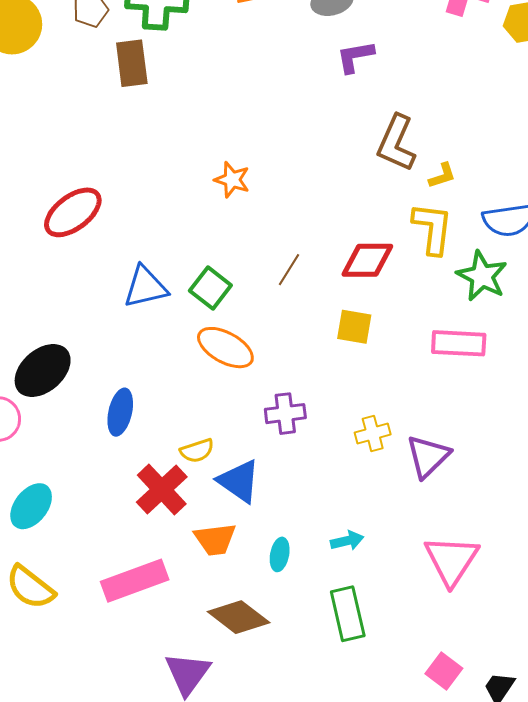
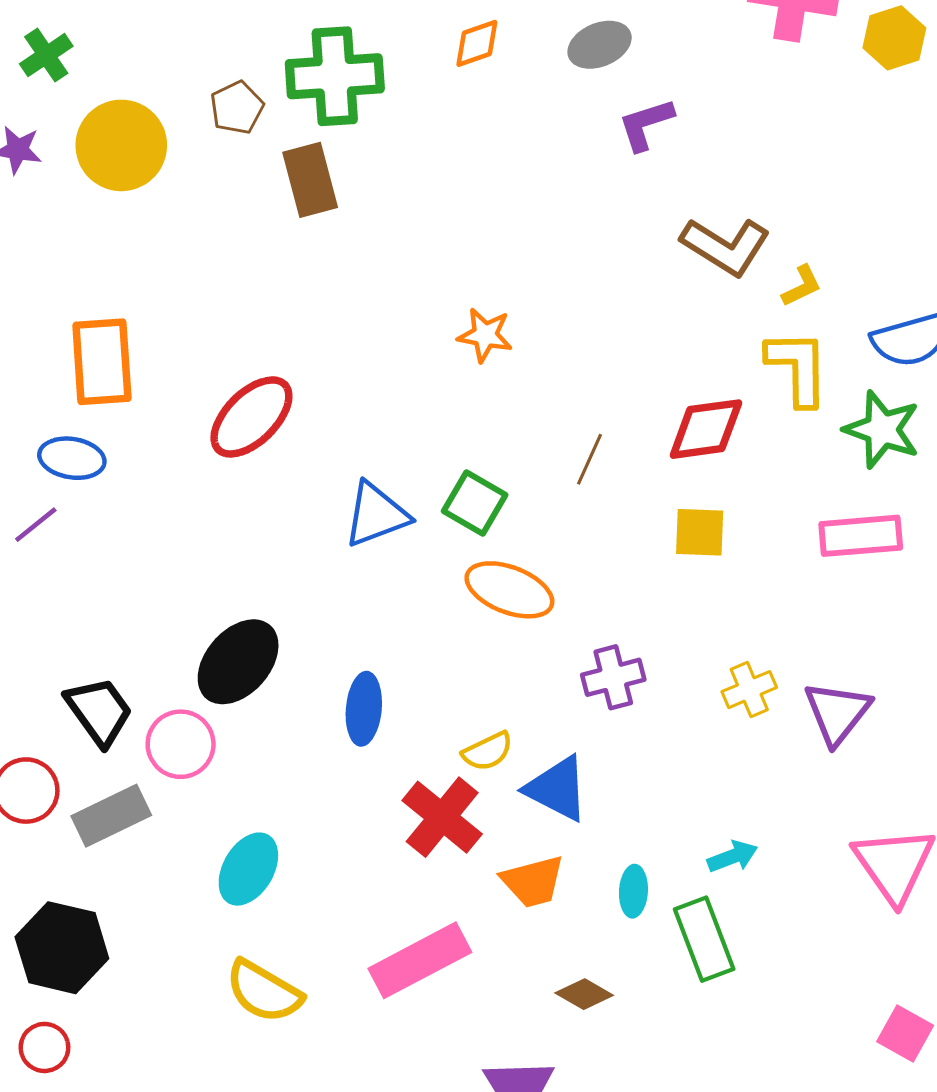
brown L-shape: (396, 143) -> (726, 246), turned -74
green rectangle: (348, 614) -> (704, 939), moved
brown diamond: (239, 617) -> (584, 994), size x0.6

